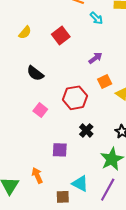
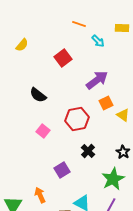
yellow semicircle: (25, 32) -> (22, 45), moved
purple arrow: (95, 58) -> (97, 80), size x1.6
purple square: (60, 150) -> (62, 170), turned -35

